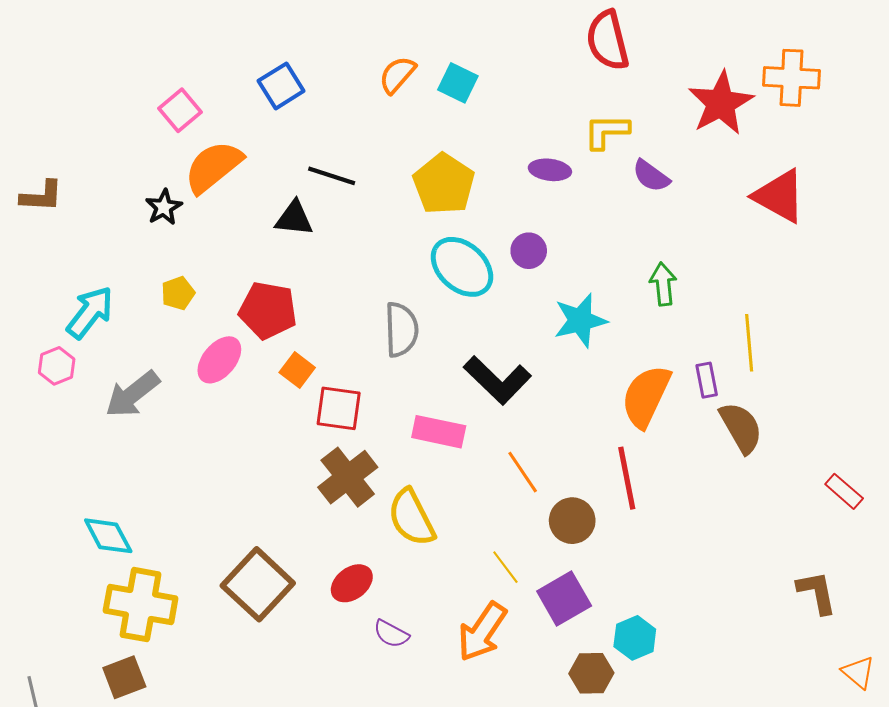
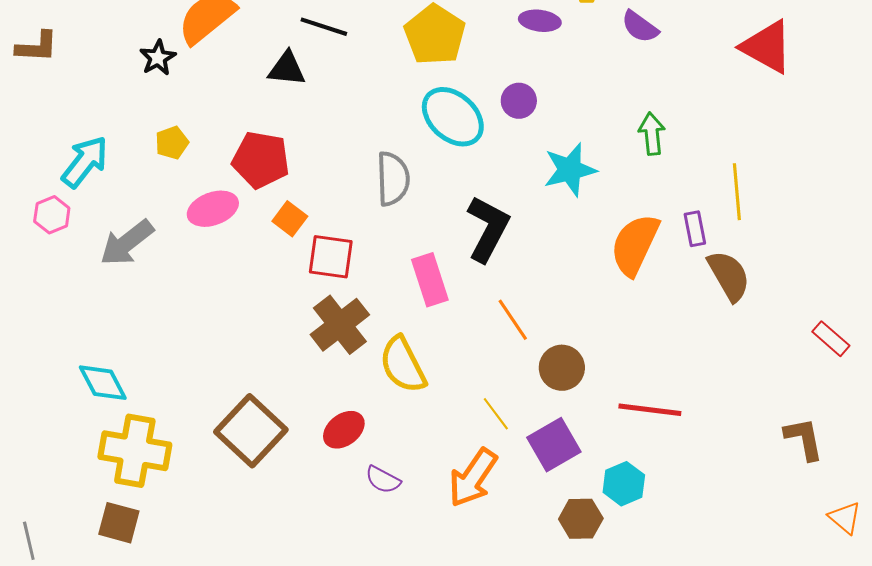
pink ellipse: (219, 360) -> (213, 209), turned 30
black L-shape: (497, 380) -> (488, 229), turned -106
pink rectangle: (439, 432) -> (430, 280), turned 60
red line: (627, 478) -> (650, 410), moved, turned -72
brown square: (124, 677) -> (119, 523), turned 36

